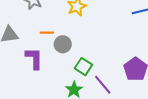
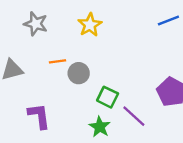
purple L-shape: (34, 58) -> (39, 116), moved

